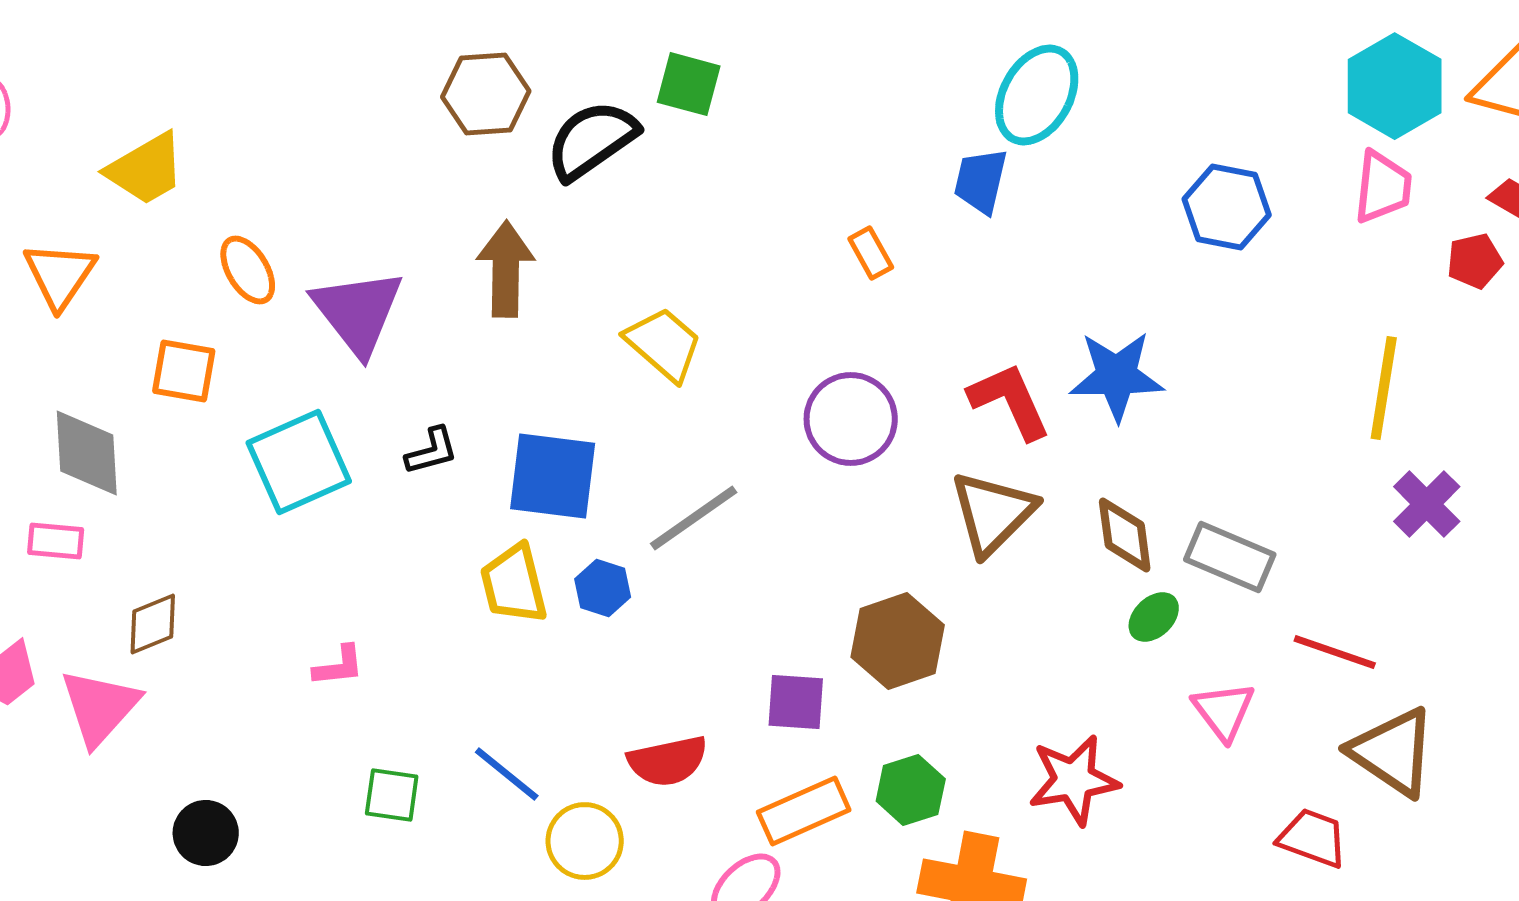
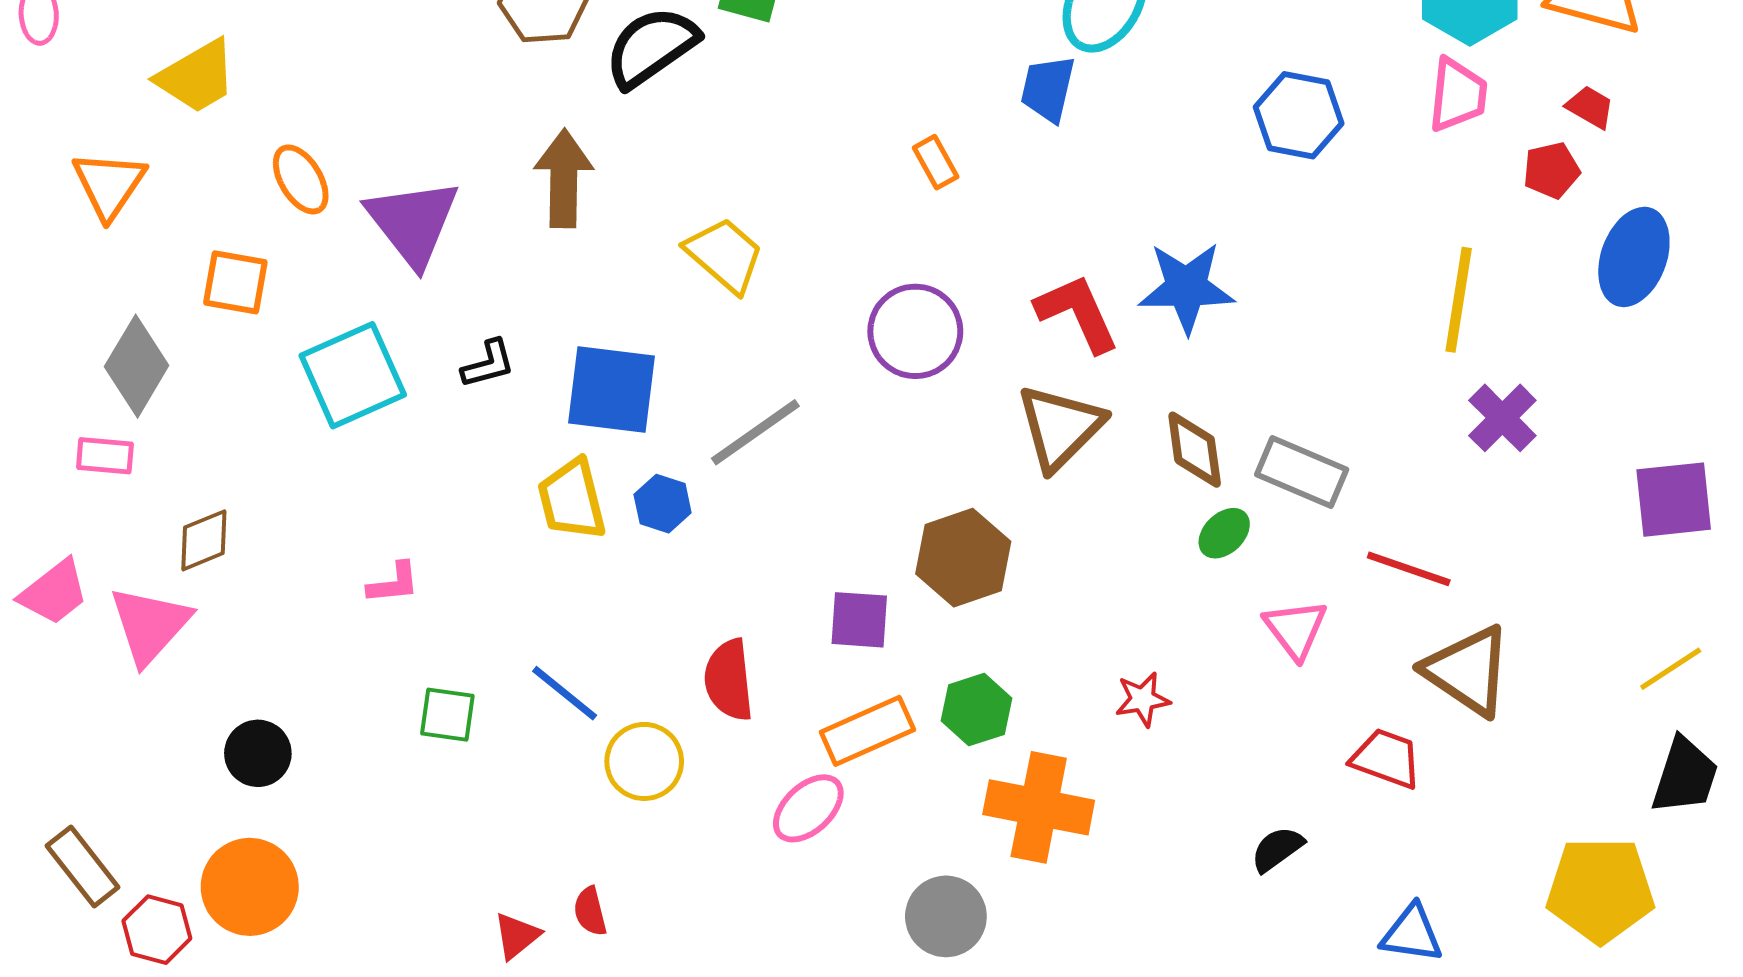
gray diamond: (87, 453) -> (137, 366), turned 34
red semicircle: (668, 761) -> (729, 680), turned 96
red star: (1074, 780) -> (1143, 699), size x0.6

